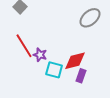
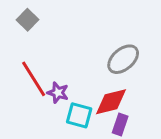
gray ellipse: (90, 18) -> (123, 59), moved

